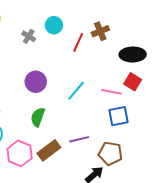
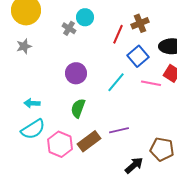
cyan circle: (54, 25) -> (85, 17), moved
blue square: (118, 116) -> (138, 56), moved, turned -30
brown pentagon: (110, 153) -> (162, 149), moved

